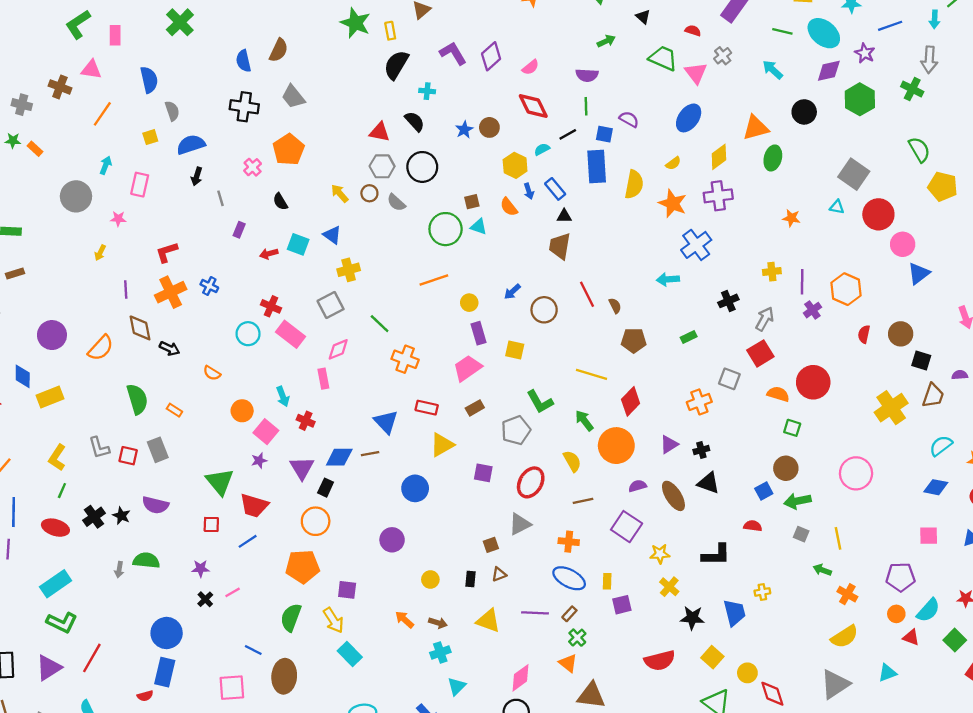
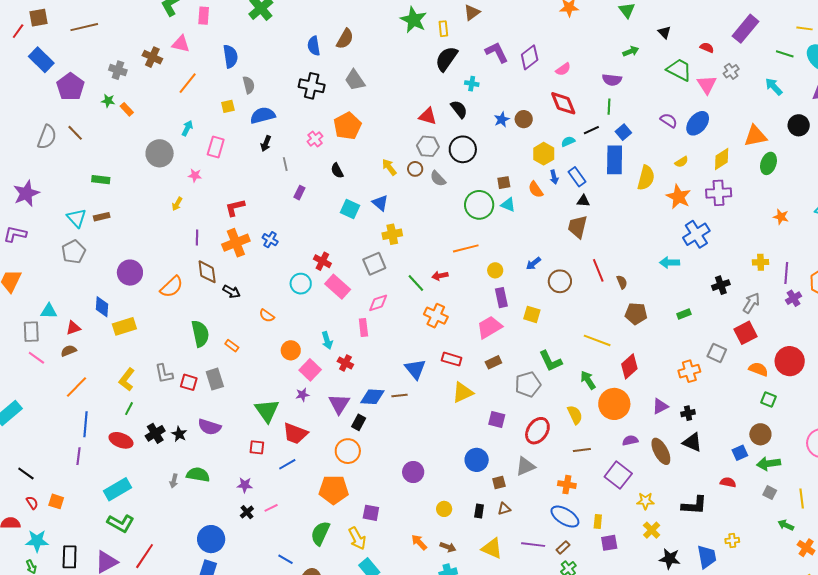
purple semicircle: (629, 119) -> (669, 120), moved
blue square: (604, 134) -> (623, 132), turned 35
red arrow: (269, 254) -> (440, 276), moved
blue circle: (415, 488) -> (477, 460), moved

